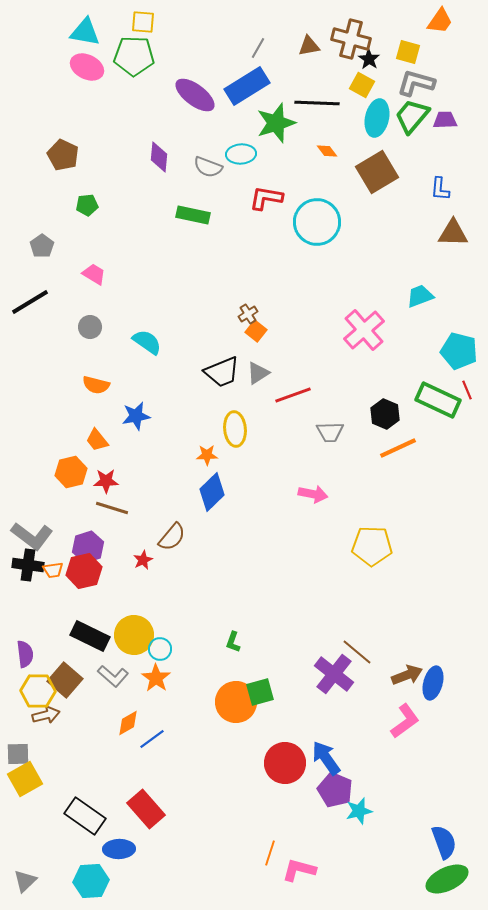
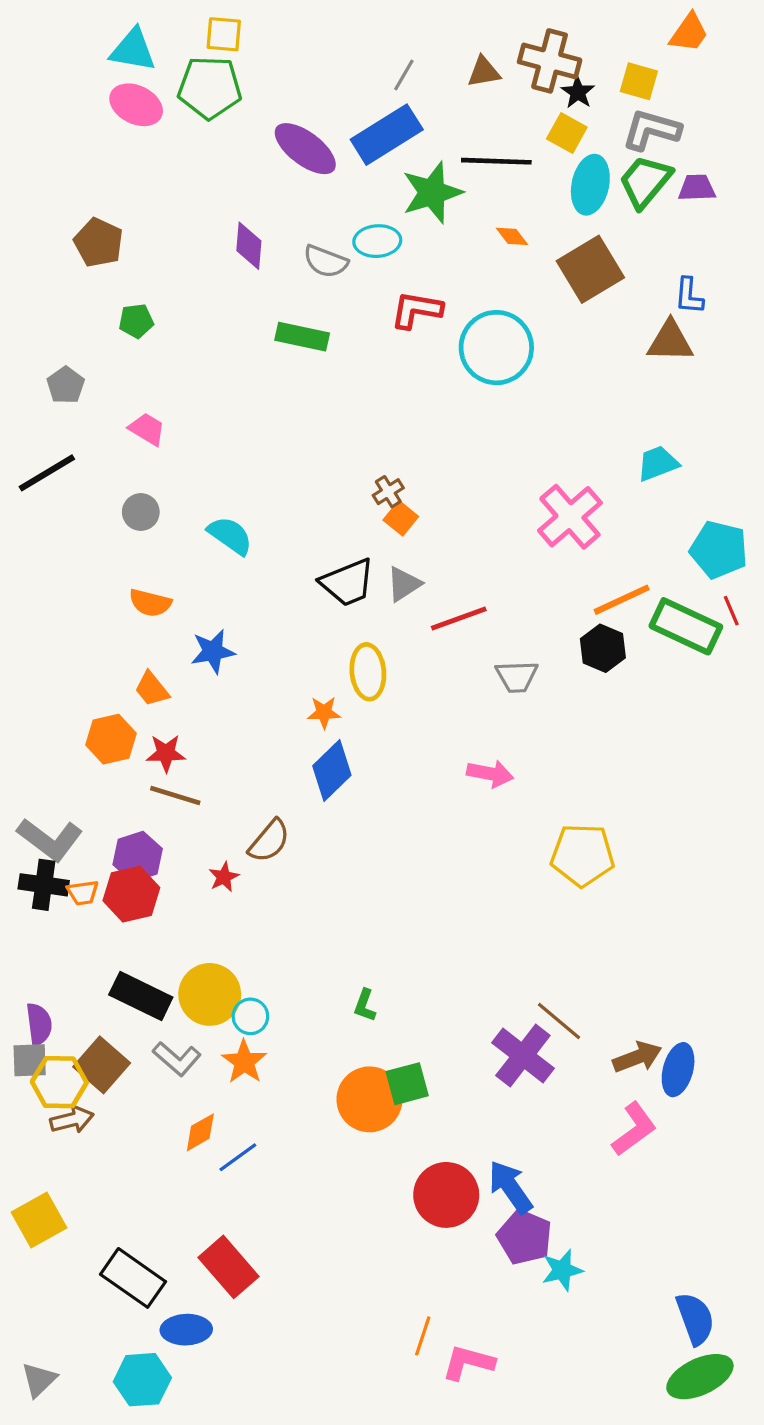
brown triangle: (453, 233) -> (670, 341), moved
orange line: (398, 448) -> (622, 600), moved
gray square: (18, 754) -> (30, 1060), moved

